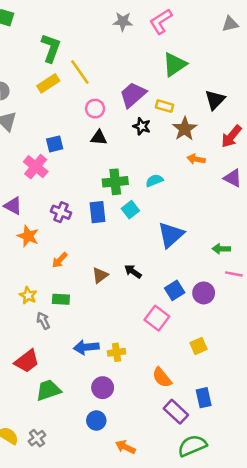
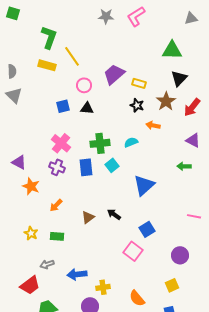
green triangle: (175, 64) -> (172, 50), moved, turned 35
yellow rectangle: (48, 83) -> (47, 65), turned 48
black star: (142, 126) -> (137, 105), moved
brown star: (185, 129) -> (166, 101), moved
blue square: (55, 144) -> (63, 106), moved
orange arrow: (196, 159) -> (153, 125), moved
pink cross: (36, 167) -> (61, 143), moved
green arrow: (221, 249) -> (184, 166), moved
purple circle: (204, 293) -> (180, 255), moved
gray arrow: (43, 321) -> (47, 264), moved, turned -80
yellow square: (199, 346) -> (172, 285), moved
yellow cross: (116, 352) -> (103, 287), moved

